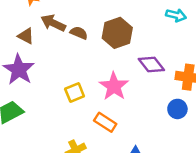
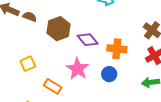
brown hexagon: (117, 33) -> (59, 29), moved
pink star: (114, 86) -> (78, 69), moved

